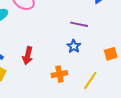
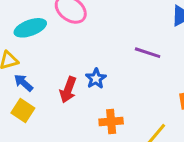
blue star: (74, 46) -> (96, 79), moved

